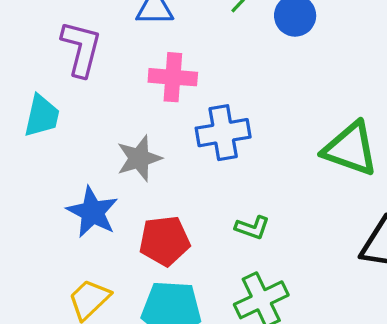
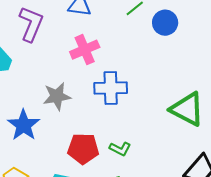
pink cross: (173, 77) -> (85, 50), turned -36
red pentagon: (164, 241) -> (83, 149), moved

